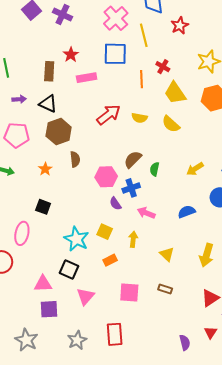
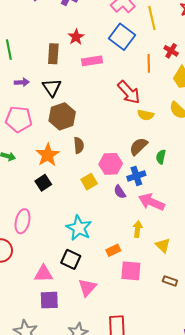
blue square: (115, 54) -> (122, 37), turned 35
black triangle: (48, 104) -> (52, 87), turned 30
red arrow: (109, 115) -> (129, 92), moved, turned 85
yellow semicircle: (139, 118) -> (146, 115), moved
orange star: (45, 169) -> (48, 155), size x1.6
black square: (43, 207) -> (43, 183), moved, turned 35
pink arrow: (146, 213) -> (152, 202), size x1.4
yellow square: (105, 232) -> (89, 182), moved, turned 35
yellow triangle: (167, 254) -> (163, 245), moved
pink square: (129, 293) -> (131, 271), moved

